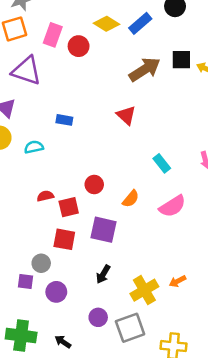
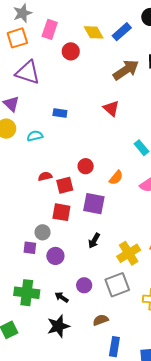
yellow diamond: (106, 24) -> (94, 32), turned 30
pink rectangle: (53, 35) -> (50, 29), moved
purple circle: (98, 317) -> (84, 285), moved

